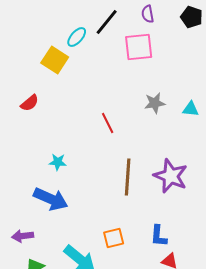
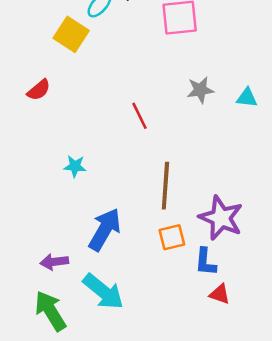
purple star: (171, 176) -> (221, 218), moved
blue arrow: (51, 199) -> (105, 230), moved, turned -84
purple arrow: (23, 236) -> (54, 262), moved
orange square: (114, 238) -> (172, 237), moved

